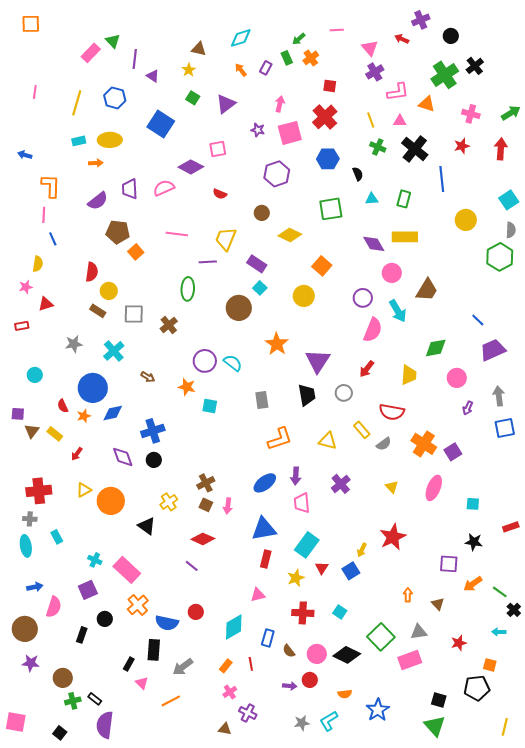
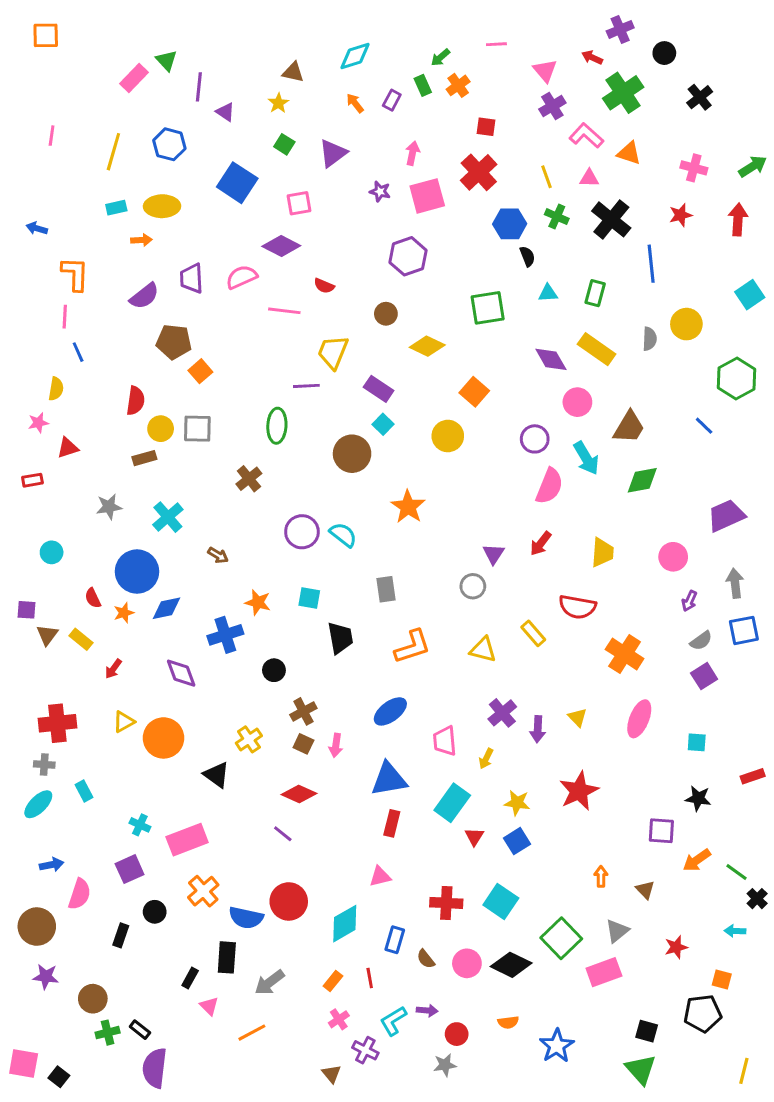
green cross: (445, 75) -> (623, 93), moved
pink L-shape: (398, 92) -> (586, 136), turned -130
pink square: (218, 149) -> (299, 203), moved
blue hexagon: (328, 159) -> (510, 224), moved
gray semicircle: (511, 230) -> (650, 339), moved
pink line: (177, 234) -> (284, 311), moved
yellow rectangle: (405, 237) -> (597, 349), turned 35
brown rectangle: (98, 311) -> (144, 458), turned -49
gray square: (134, 314) -> (197, 429), moved
blue line: (478, 320) -> (704, 426), moved
green diamond: (436, 348) -> (642, 480), moved
purple triangle: (318, 361) -> (493, 554), moved, size x0.6
orange star: (187, 387) -> (258, 602), moved
gray circle: (344, 393) -> (473, 586), moved
black trapezoid: (307, 395) -> (340, 638), moved
gray semicircle: (384, 444) -> (701, 641), moved
purple square: (453, 452) -> (704, 676), moved
black circle: (154, 460) -> (274, 670), moved
purple arrow: (296, 476) -> (538, 729), moved
cyan ellipse: (26, 546) -> (38, 804), turned 55
yellow arrow: (362, 550) -> (486, 759), moved
pink rectangle: (127, 570) -> (187, 840), turned -64
yellow star: (296, 578) -> (517, 803), moved, turned 30
red circle: (196, 612) -> (289, 901), size x1.6
cyan square: (340, 612) -> (501, 901), size x1.6
gray triangle: (419, 632) -> (617, 931), turned -30
red circle: (310, 680) -> (457, 1034), moved
cyan L-shape: (329, 721) -> (393, 1021), moved
brown triangle: (225, 729) -> (331, 1074), turned 40
black square: (60, 733) -> (59, 1077), moved

